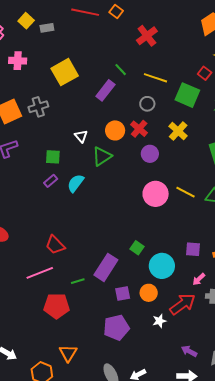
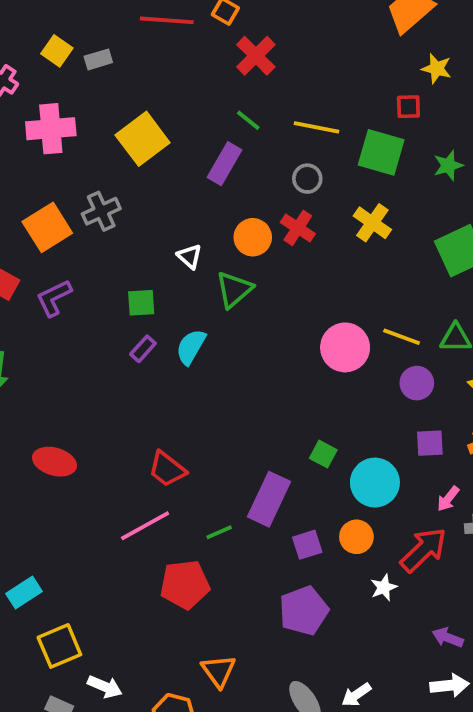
red cross: (147, 36) -> (256, 56), moved
pink cross: (18, 61) -> (51, 129), size x1.4
red square: (205, 73) -> (408, 107), turned -32
purple circle: (150, 154) -> (417, 383), moved

